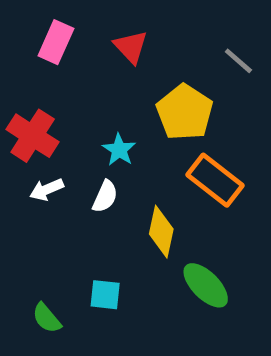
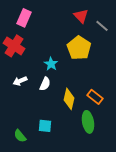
red triangle: (131, 47) -> (81, 16), moved
red cross: (33, 136) -> (14, 46), moved
orange rectangle: (215, 180) -> (95, 97), moved, size x0.7
green ellipse: (206, 285) -> (88, 122), turned 35

